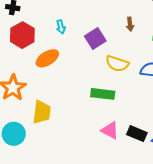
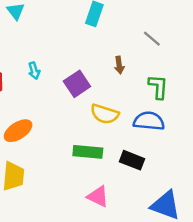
orange ellipse: (47, 58) -> (18, 131), moved
black rectangle: (137, 134) -> (132, 160), moved

